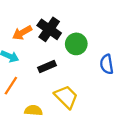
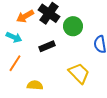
yellow trapezoid: (66, 97) -> (79, 73), moved

